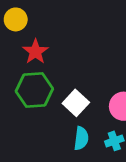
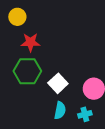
red star: (35, 52) -> (30, 42), turned 30

